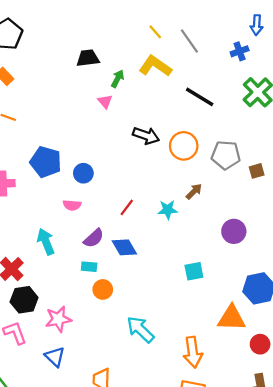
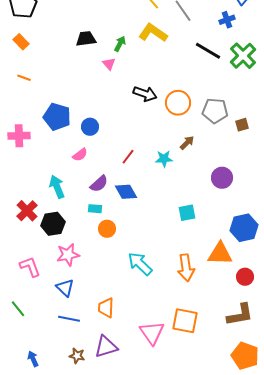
black trapezoid: (88, 58) -> (86, 39), moved
black line: (200, 97) -> (208, 51), moved
pink semicircle: (72, 205) -> (80, 155), turned -42
black hexagon: (24, 300) -> (53, 224), moved
orange arrow: (193, 352) -> (186, 268), moved

